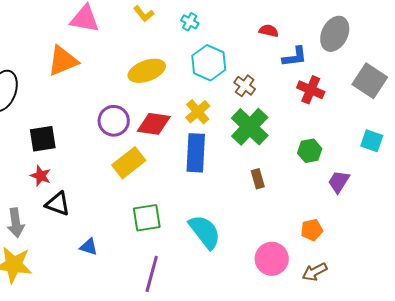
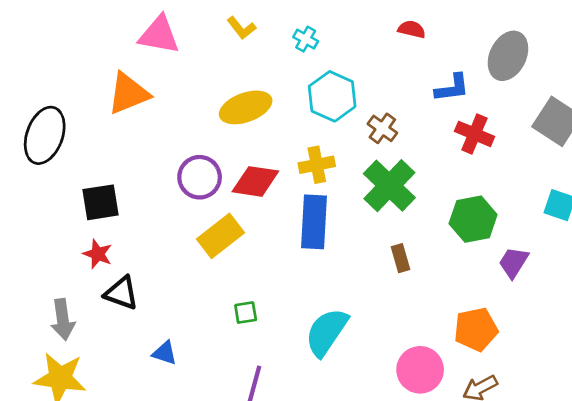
red semicircle: (269, 31) -> (412, 29), moved
yellow cross: (198, 112) -> (317, 165), turned 30
green hexagon: (310, 151) -> (473, 219), size x1.4
green square: (147, 218) -> (246, 313), size x0.6
orange pentagon: (312, 230) -> (476, 329), size x1.4
cyan semicircle: (205, 232) -> (327, 332), turned -108

